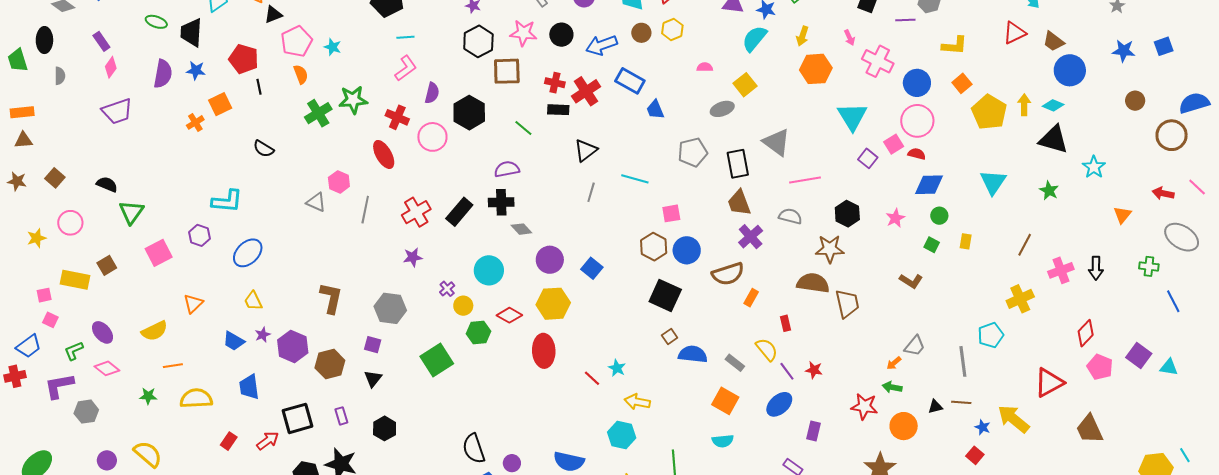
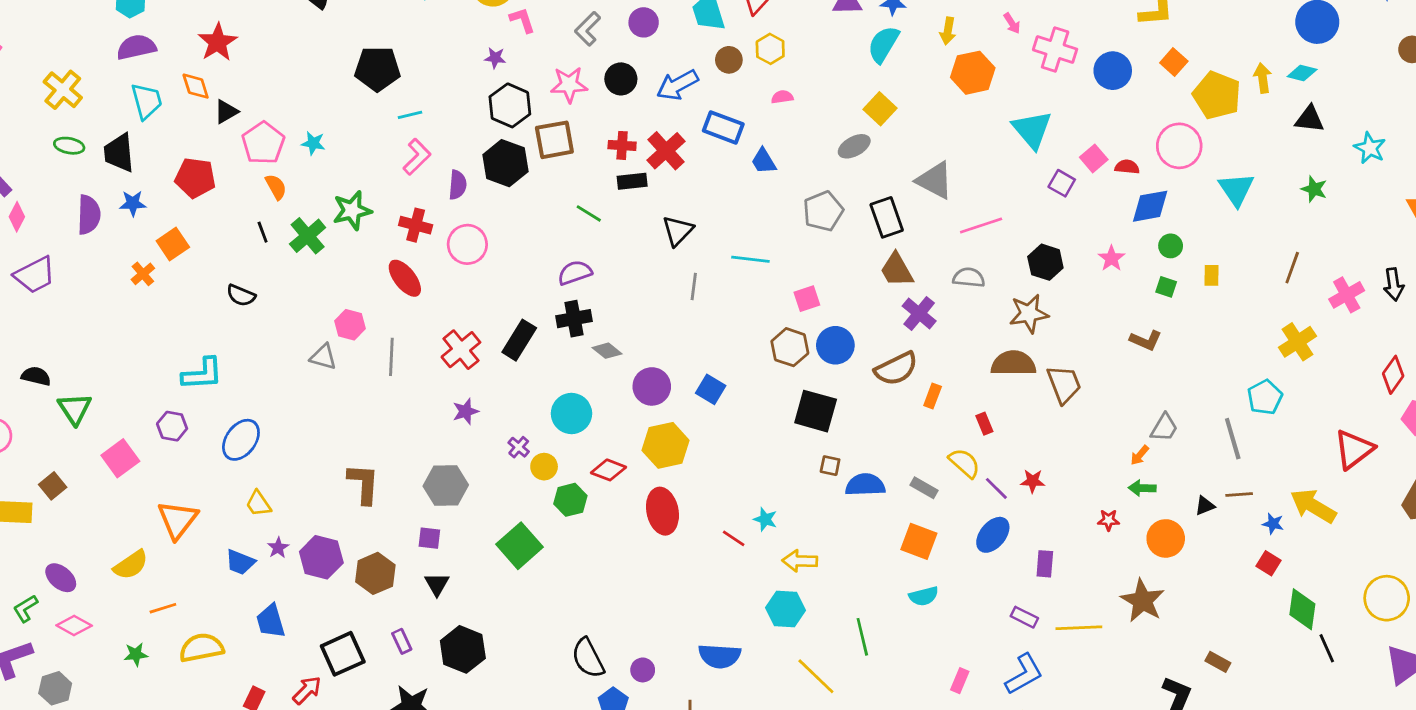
pink semicircle: (705, 67) -> (782, 97), moved
black line: (259, 87) -> (263, 232), moved
black hexagon: (469, 113) -> (505, 163), moved
pink circle: (917, 121) -> (1179, 146), moved
black triangle: (1054, 139) -> (1310, 119), size x0.7
orange triangle: (193, 303) -> (178, 520), size x1.5
brown square: (670, 336) -> (830, 466), turned -35
red star: (864, 406) -> (1109, 520), size x0.6
black hexagon: (385, 428) -> (463, 649), size x1.4

